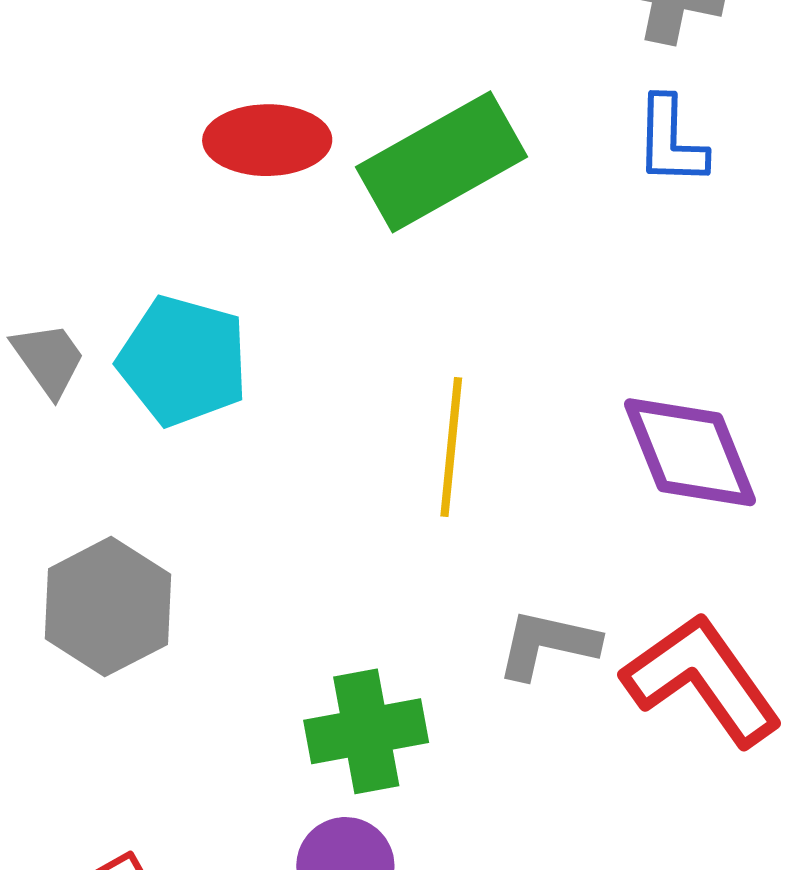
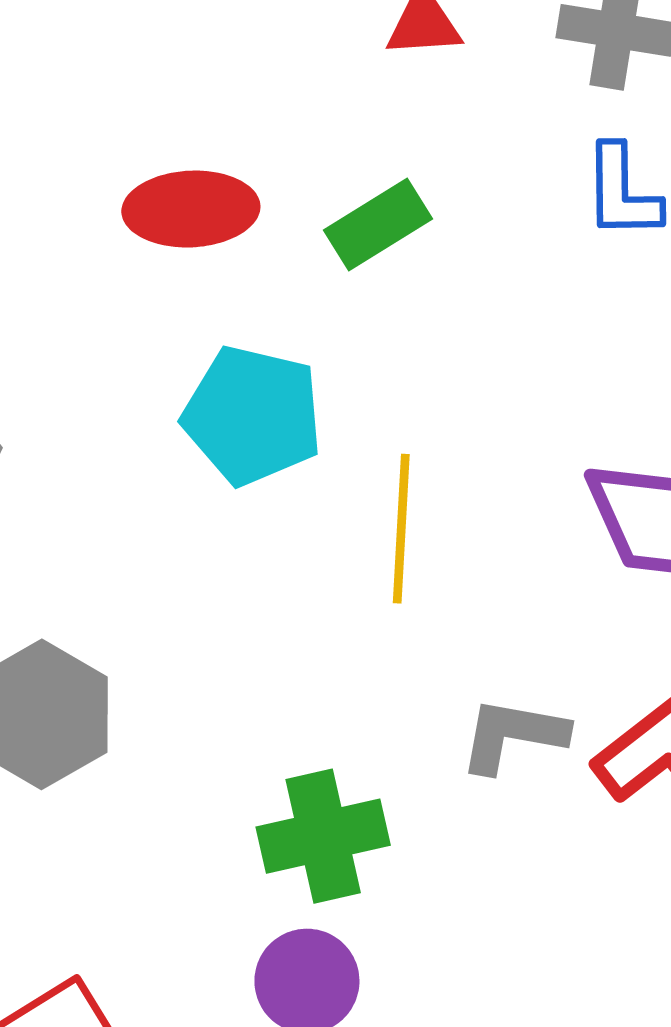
green rectangle: (441, 162) -> (378, 224), size x0.6
cyan pentagon: (183, 361) -> (253, 415), moved

